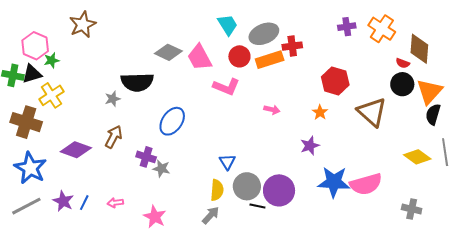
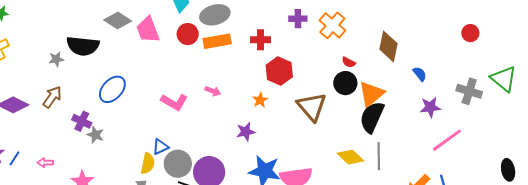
red cross: (292, 46) -> (260, 40), moved
brown diamond: (419, 49) -> (388, 46), moved
pink L-shape: (226, 87) -> (174, 102), moved
black semicircle: (433, 114) -> (372, 117), size x1.5
blue triangle: (227, 162) -> (161, 147), moved, turned 30

